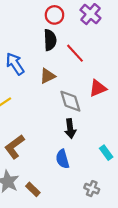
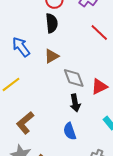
red line: (75, 53) -> (99, 32), moved
red triangle: (98, 88) -> (99, 87), moved

